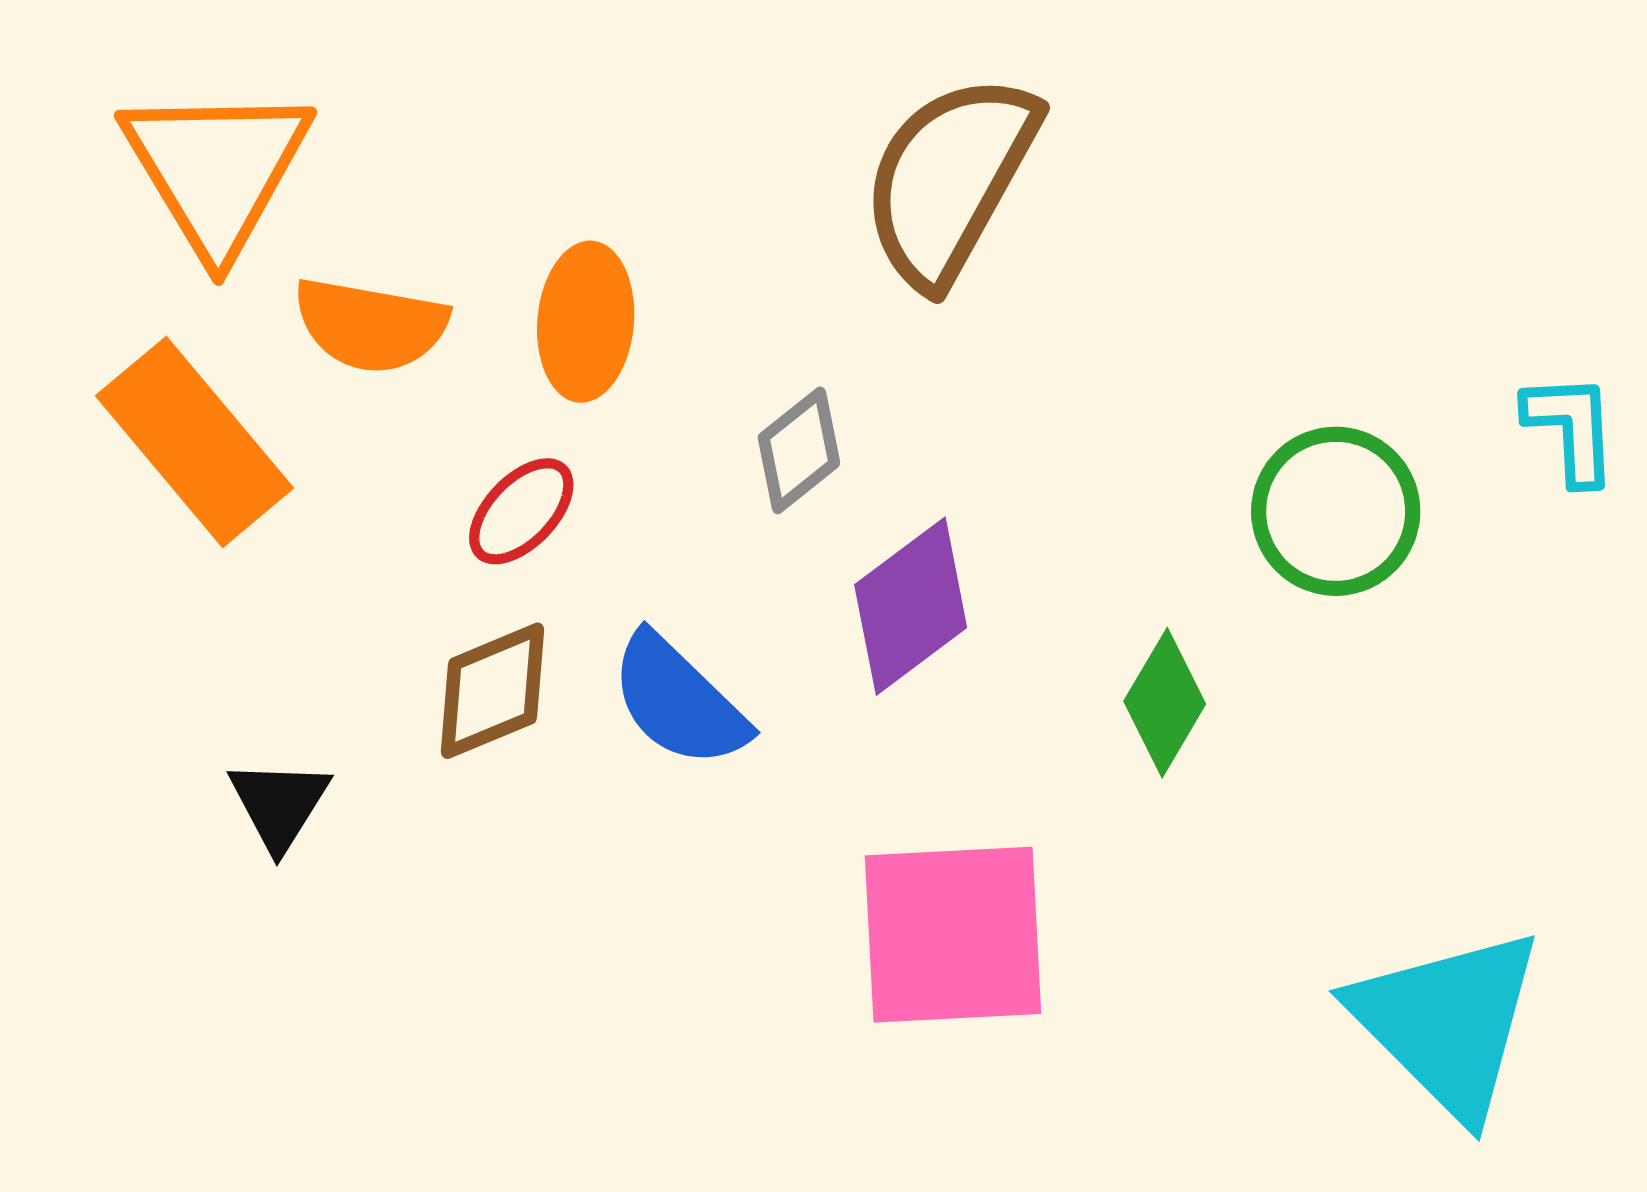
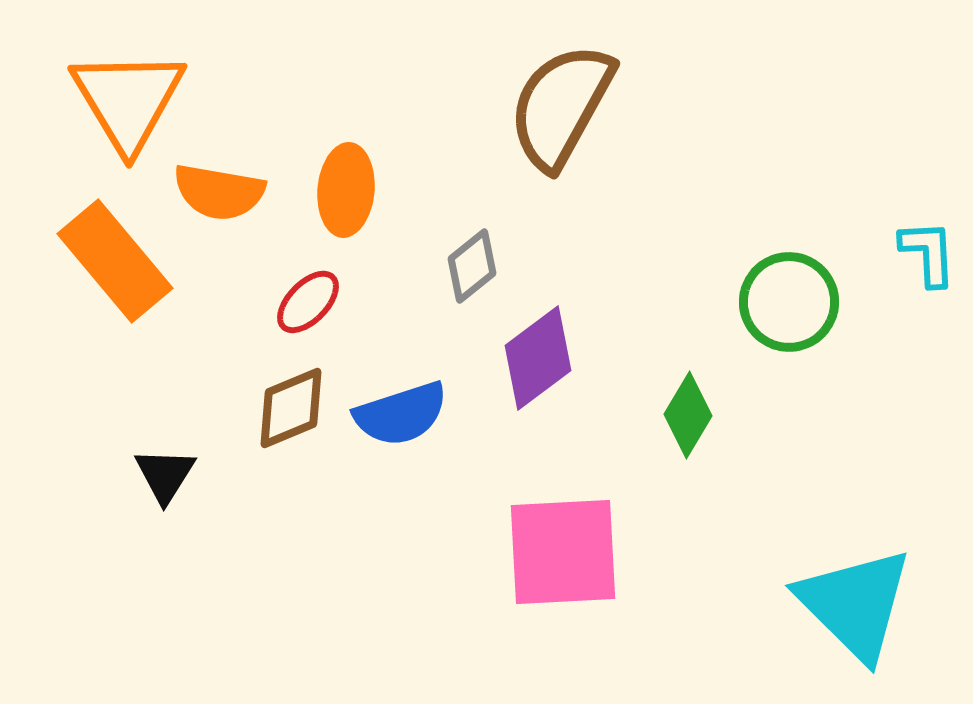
blue semicircle: (679, 701) -> (401, 414), turned -62

